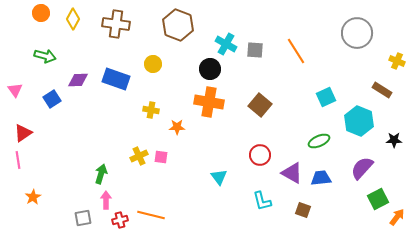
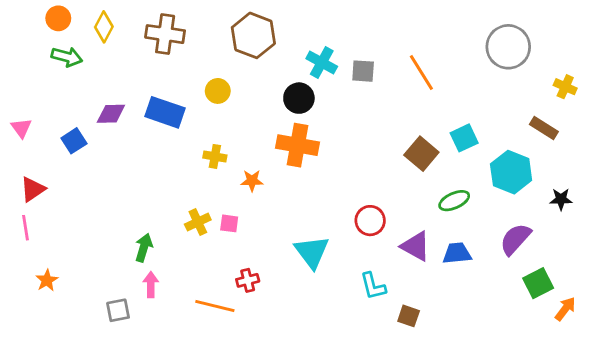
green arrow: (45, 56) -> (67, 57), moved
brown square: (260, 105) -> (421, 154), moved
cyan triangle: (219, 177) -> (312, 252), size x1.5
brown square: (303, 210) -> (409, 316), moved
red cross: (120, 220) -> (248, 280), moved

